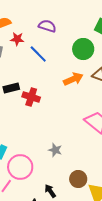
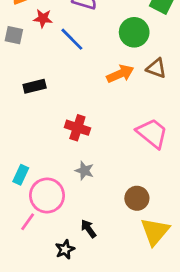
red cross: (31, 97) -> (77, 128), moved
gray star: (55, 150) -> (84, 171), moved
brown circle: (78, 179) -> (137, 198), moved

